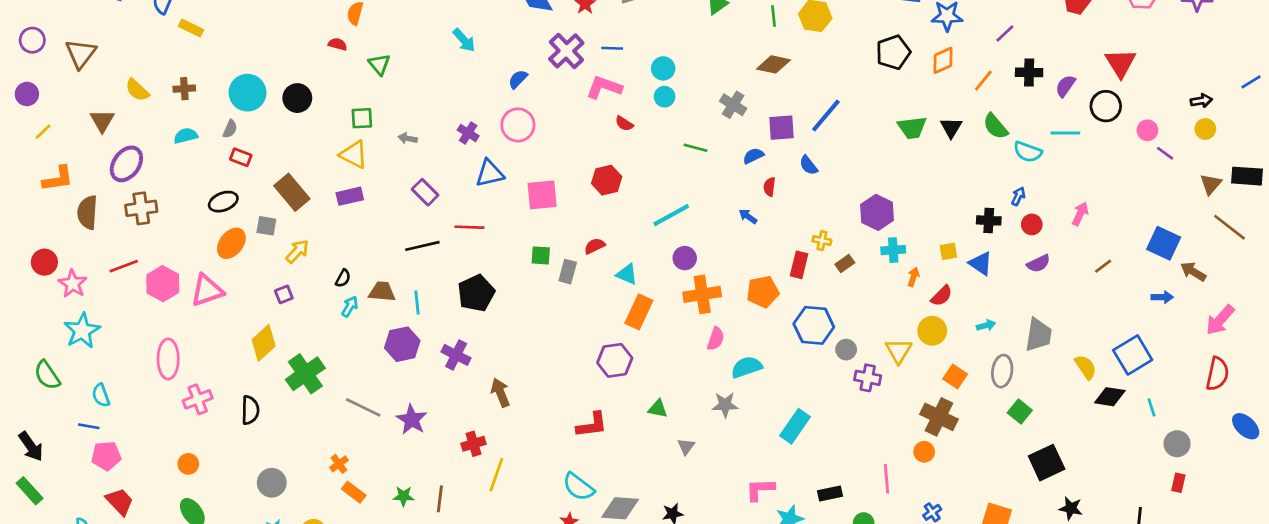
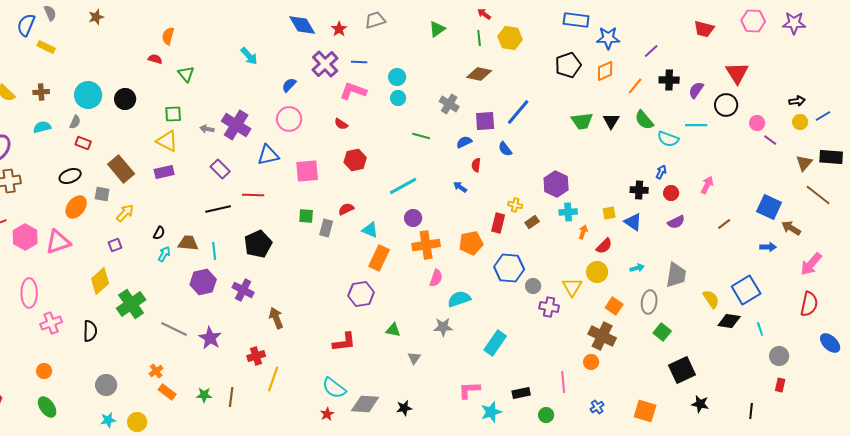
blue line: (1251, 82) -> (823, 116), moved
red semicircle: (624, 124) -> (341, 124), moved
purple cross: (468, 133) -> (236, 125), moved, size x1.8

